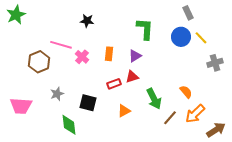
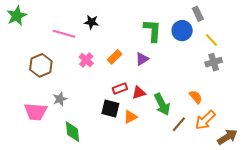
blue circle: (181, 37) -> (182, 31), moved
pink line: (61, 45) -> (64, 34), moved
orange rectangle: (109, 54) -> (115, 57), turned 40
gray cross: (215, 63) -> (214, 62), moved
red triangle: (132, 77) -> (139, 93), moved
black square: (88, 103) -> (110, 108), moved
pink trapezoid: (21, 106) -> (36, 112), moved

